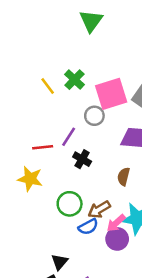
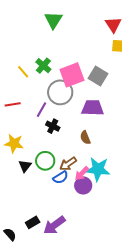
gray circle: (94, 116) -> (60, 92), size x1.6
red line: (43, 147) -> (13, 104), moved
brown semicircle: (124, 177) -> (85, 138), turned -32
black triangle: (60, 262) -> (25, 166), moved

